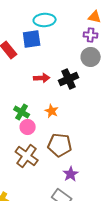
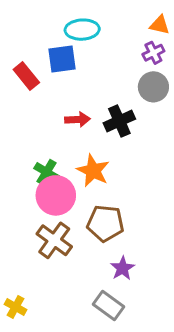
purple cross: (91, 35) -> (153, 53), turned -32
orange star: (52, 111) -> (93, 171), size x1.5
pink circle: (28, 127) -> (56, 195), size x1.6

